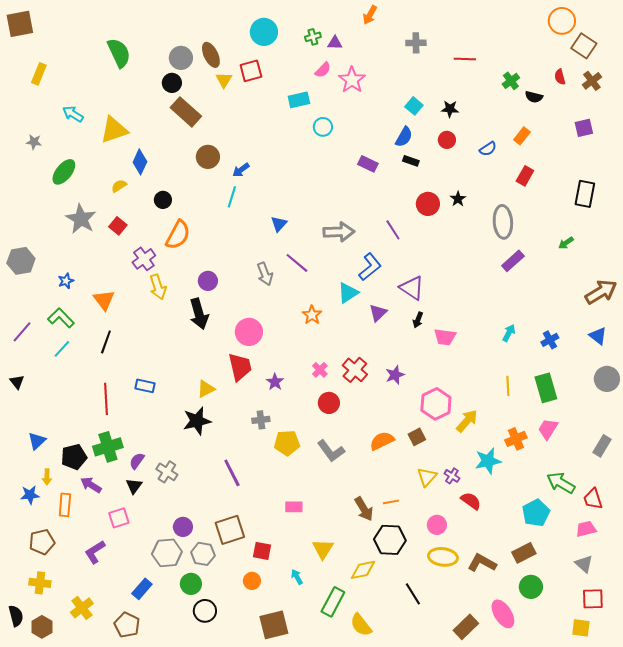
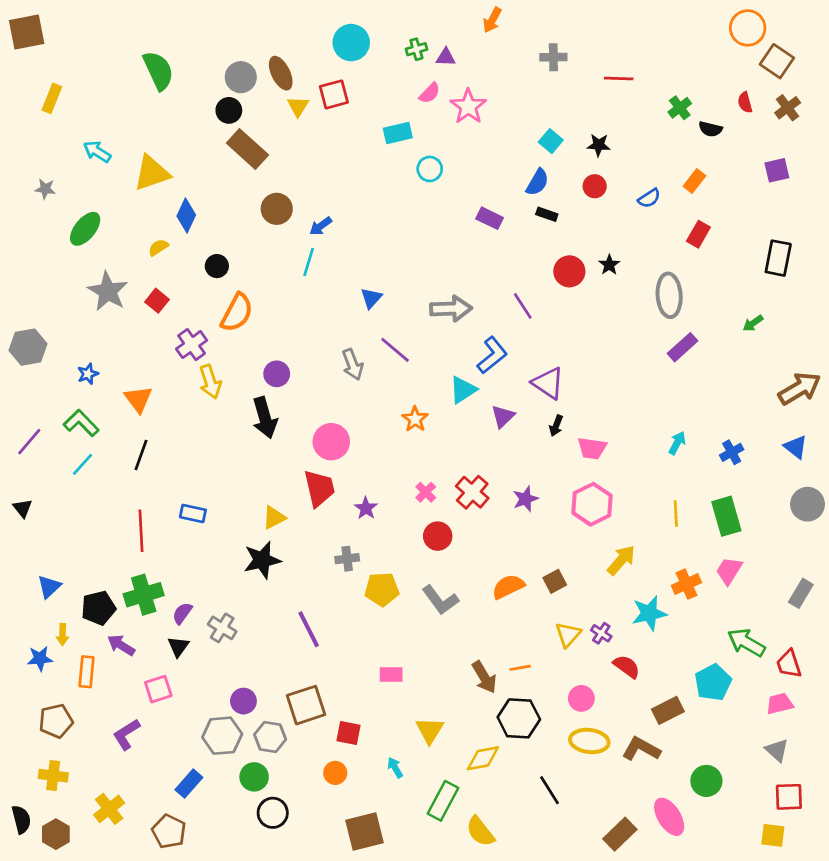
pink hexagon: (436, 404) -> (592, 504), moved
brown rectangle: (524, 553) -> (668, 710), moved

